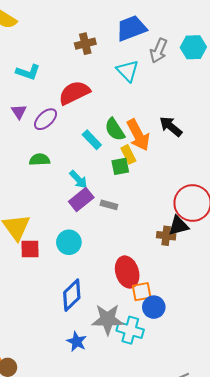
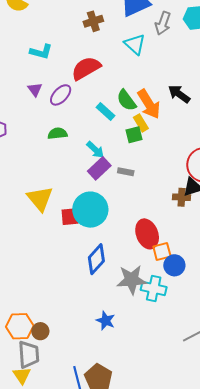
cyan circle: (69, 242) -> (90, 210), size x1.5
red square: (30, 249) -> (70, 217), moved
blue star: (77, 342) -> (106, 321), moved

